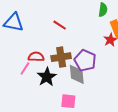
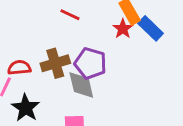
red line: (60, 25) -> (70, 15), moved
black star: (47, 77) -> (26, 108), moved

